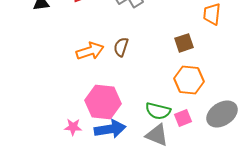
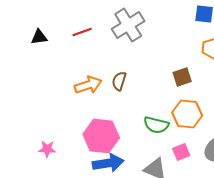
green semicircle: (158, 111) -> (156, 125), moved
pink star: (73, 127) -> (47, 149), moved

